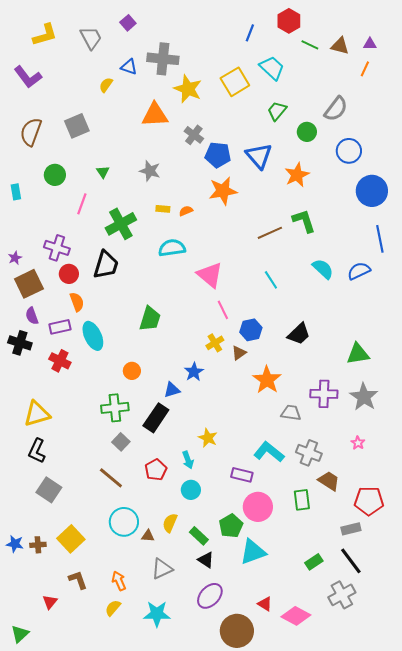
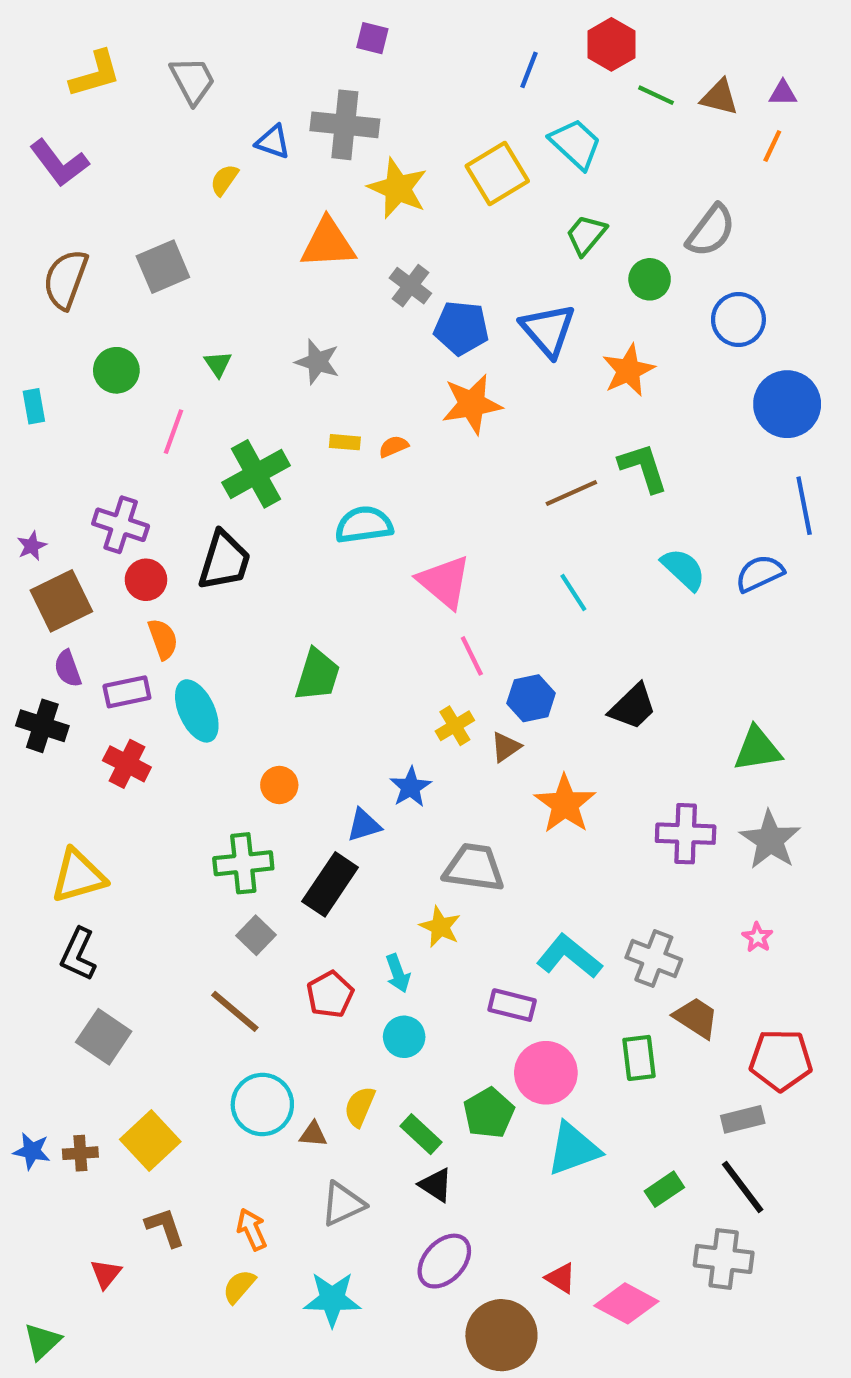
purple square: (128, 23) -> (372, 38), moved, turned -35
gray trapezoid: (291, 413) -> (474, 868), moved, size x1.4
cyan triangle: (253, 552) -> (573, 1149), moved
gray cross: (342, 595) -> (724, 1259), turned 36

